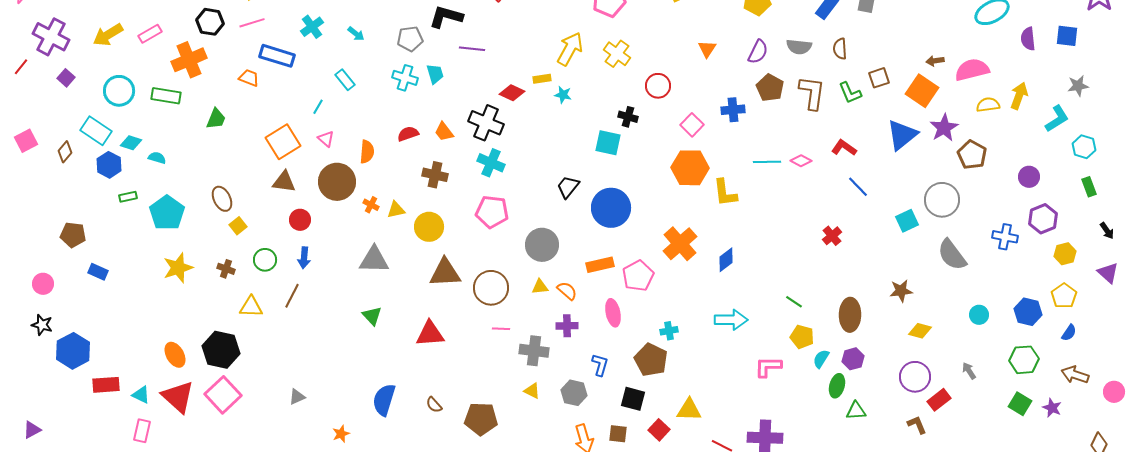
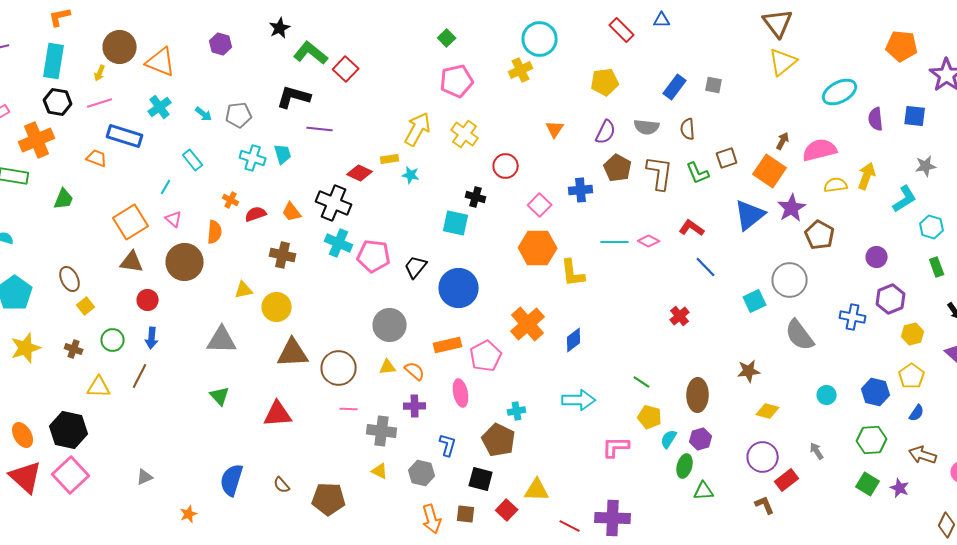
gray pentagon: (410, 39) -> (239, 115), moved
brown arrow: (935, 61) -> (783, 141), turned 126
orange cross: (371, 205) -> (231, 200), moved
pink pentagon: (492, 212) -> (374, 256), moved

